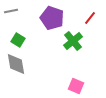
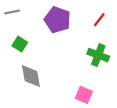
green cross: (73, 41) -> (98, 55), moved, turned -30
gray diamond: (16, 64) -> (31, 76), moved

